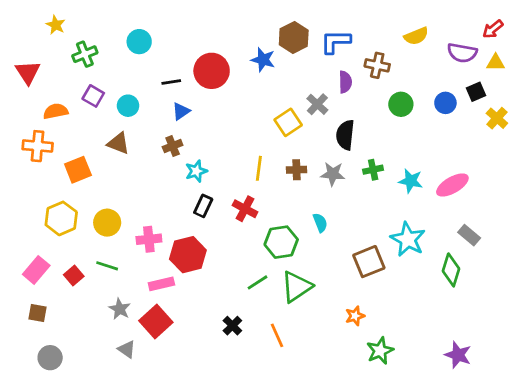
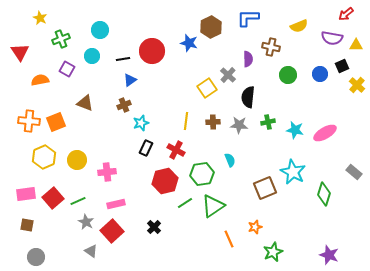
red arrow: (493, 29) -> (346, 14), moved
blue L-shape: (335, 42) -> (248, 18), moved
cyan circle: (128, 106) -> (92, 56), moved
orange cross: (38, 146) -> (29, 121), moved
gray rectangle: (469, 235) -> (354, 172), moved
red hexagon: (188, 255) -> (165, 181), moved
green line: (107, 266) -> (78, 201), moved, turned -42
pink rectangle: (36, 270) -> (26, 194), turned 42
red square: (74, 276) -> (53, 198), size x1.5
black cross: (232, 326) -> (154, 227), moved
orange line: (277, 335) -> (229, 239), moved

